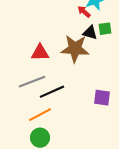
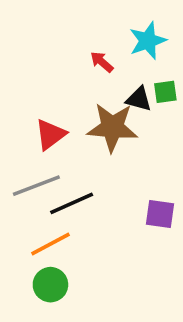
red arrow: (84, 12) -> (102, 62), moved
red triangle: (40, 53) -> (50, 134), turned -36

